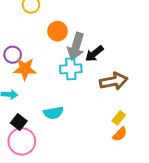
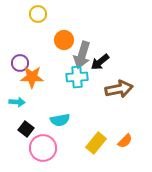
yellow rectangle: (119, 118) -> (96, 143), moved, size x1.5
pink circle: (22, 141) -> (43, 148), moved

